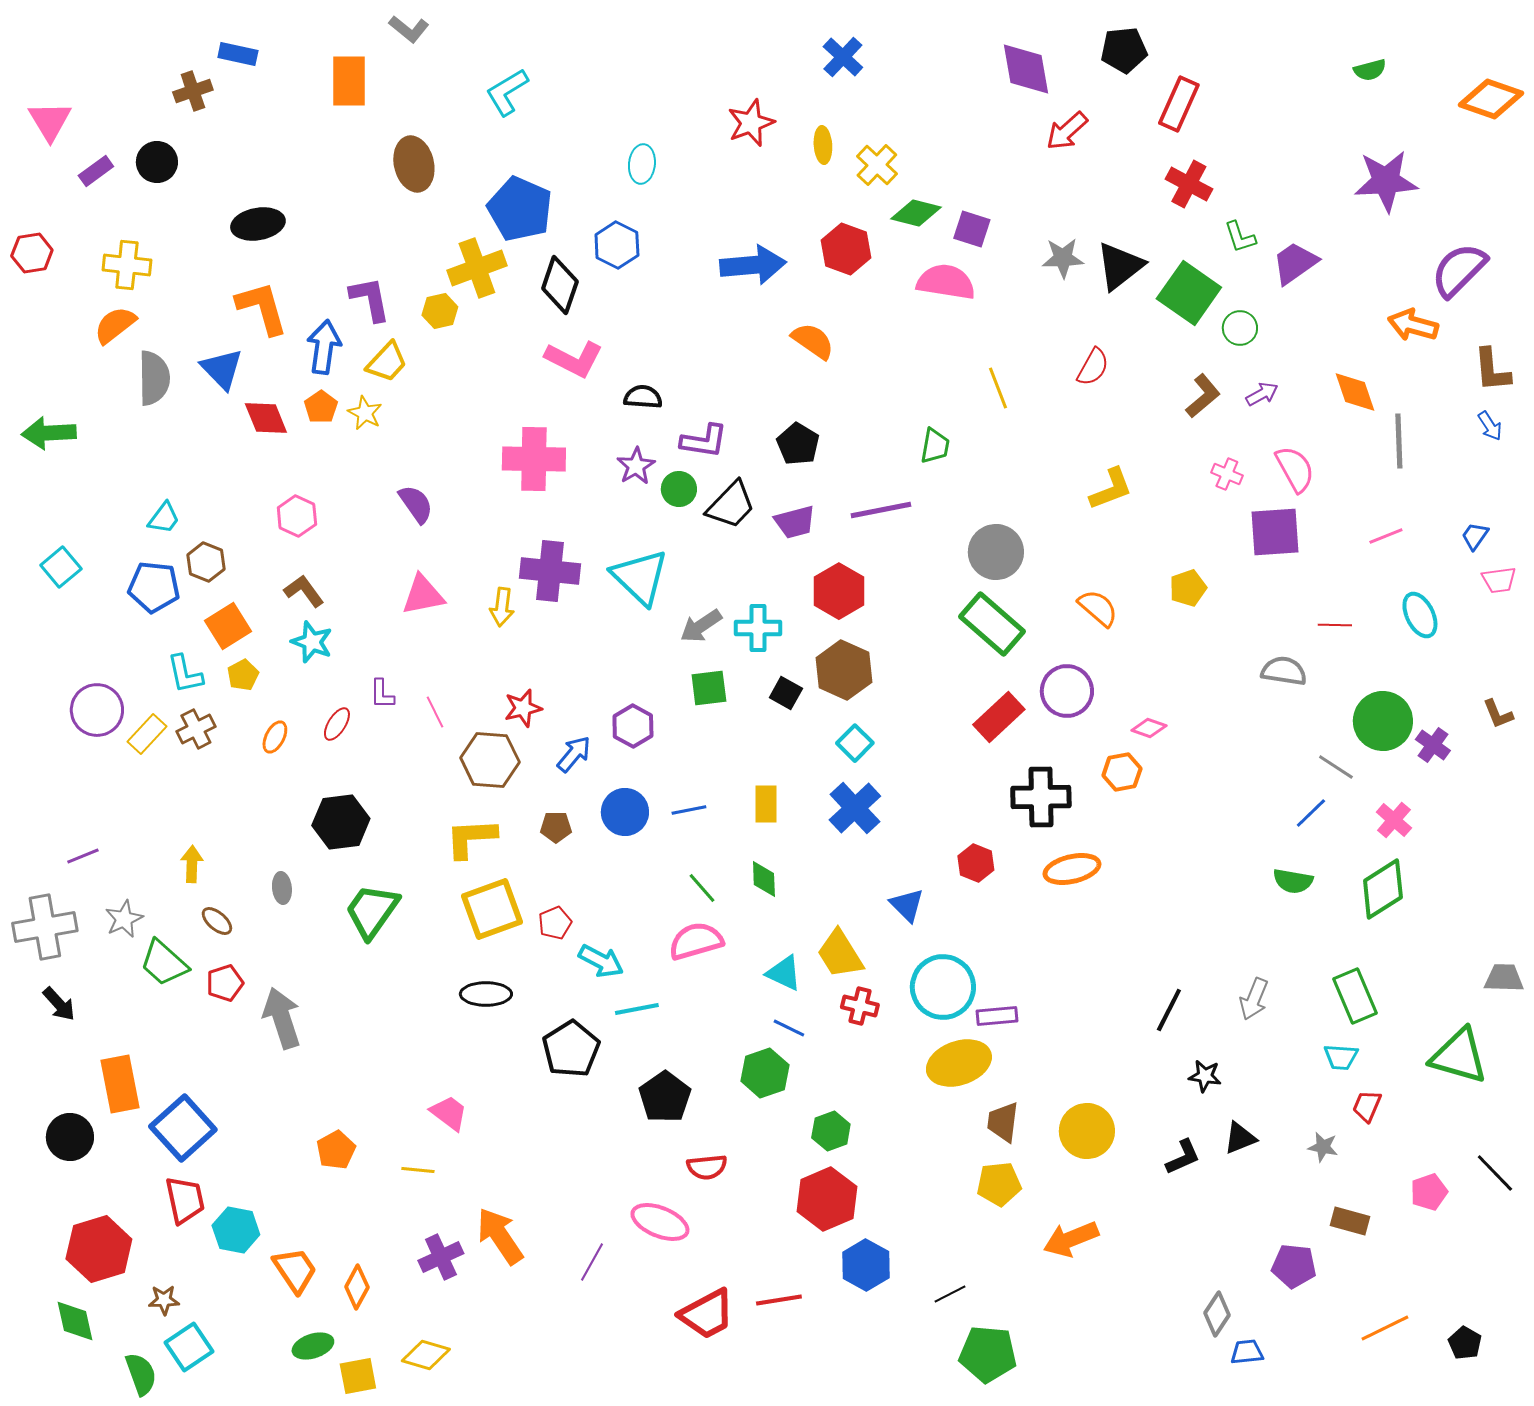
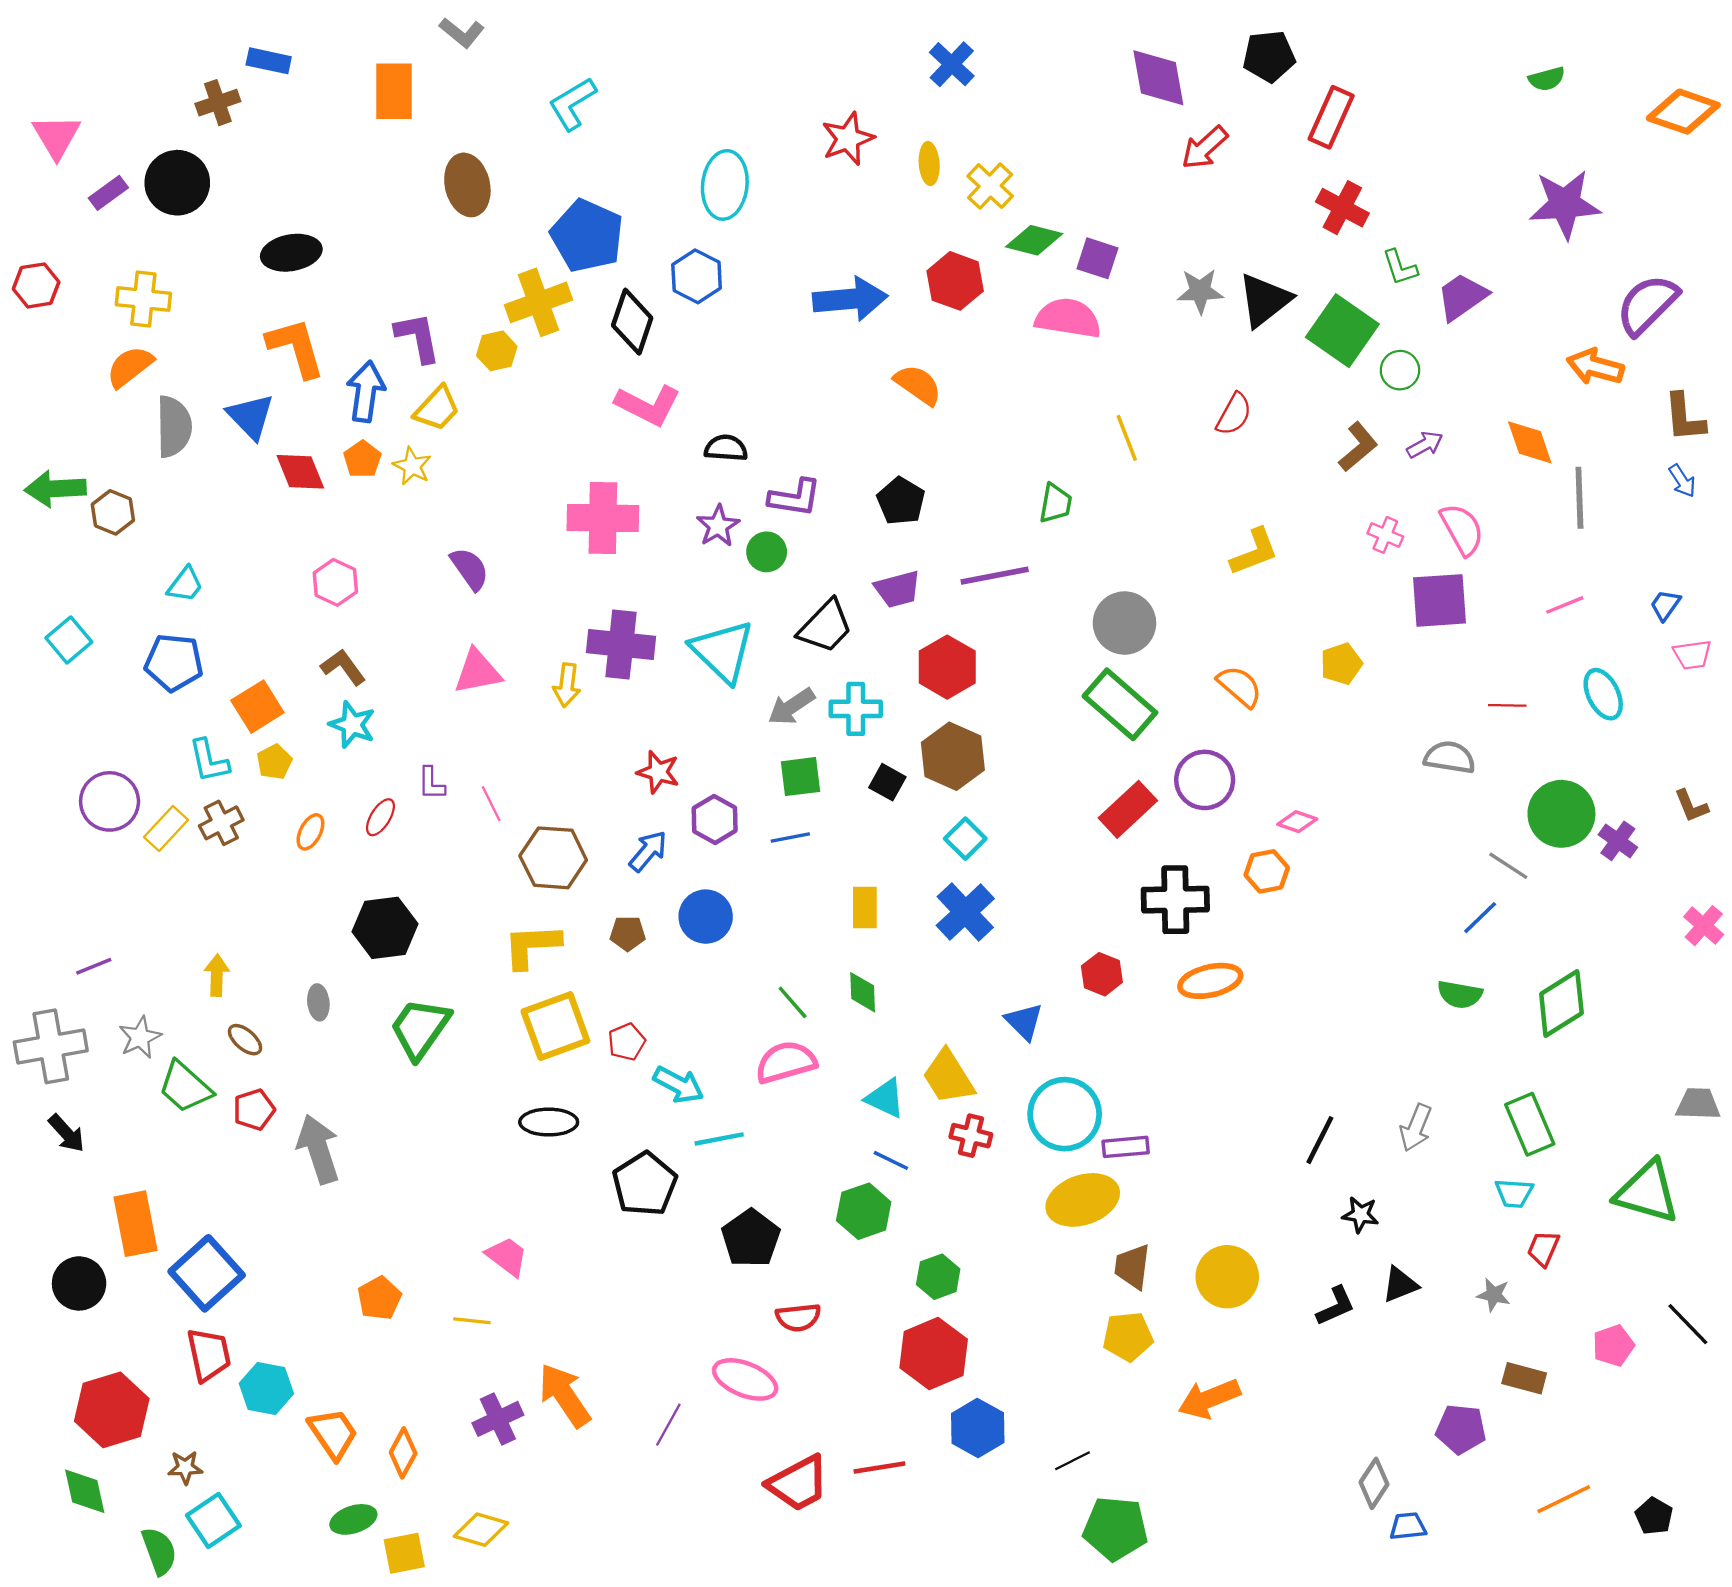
black circle: (157, 162) -> (177, 183), size x1.4
cyan ellipse: (642, 164) -> (725, 185), size x1.5
black trapezoid: (731, 505) -> (825, 626), moved
brown hexagon: (206, 562) -> (113, 512), moved
red star: (523, 708) -> (658, 772), moved, turned 30
blue line: (689, 810) -> (790, 838), moved
pink cross: (1394, 820) -> (1704, 926), moved

